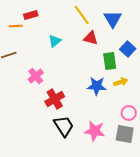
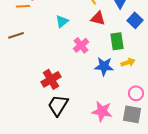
blue square: (128, 49) -> (135, 20), moved
pink cross: (36, 76) -> (81, 45), moved
red cross: (55, 99) -> (51, 79), moved
black trapezoid: (64, 126) -> (58, 105), moved, turned -115

